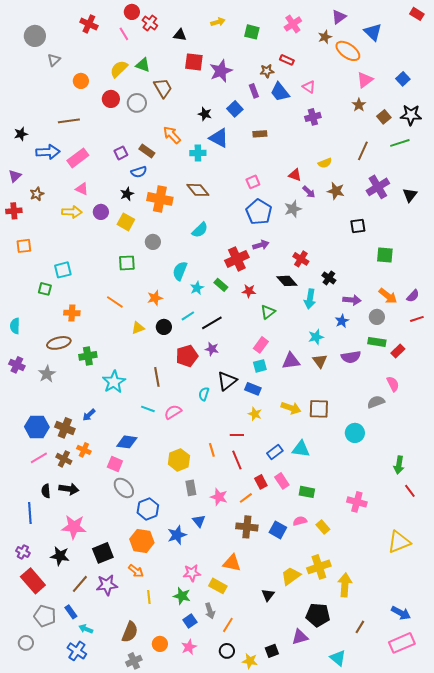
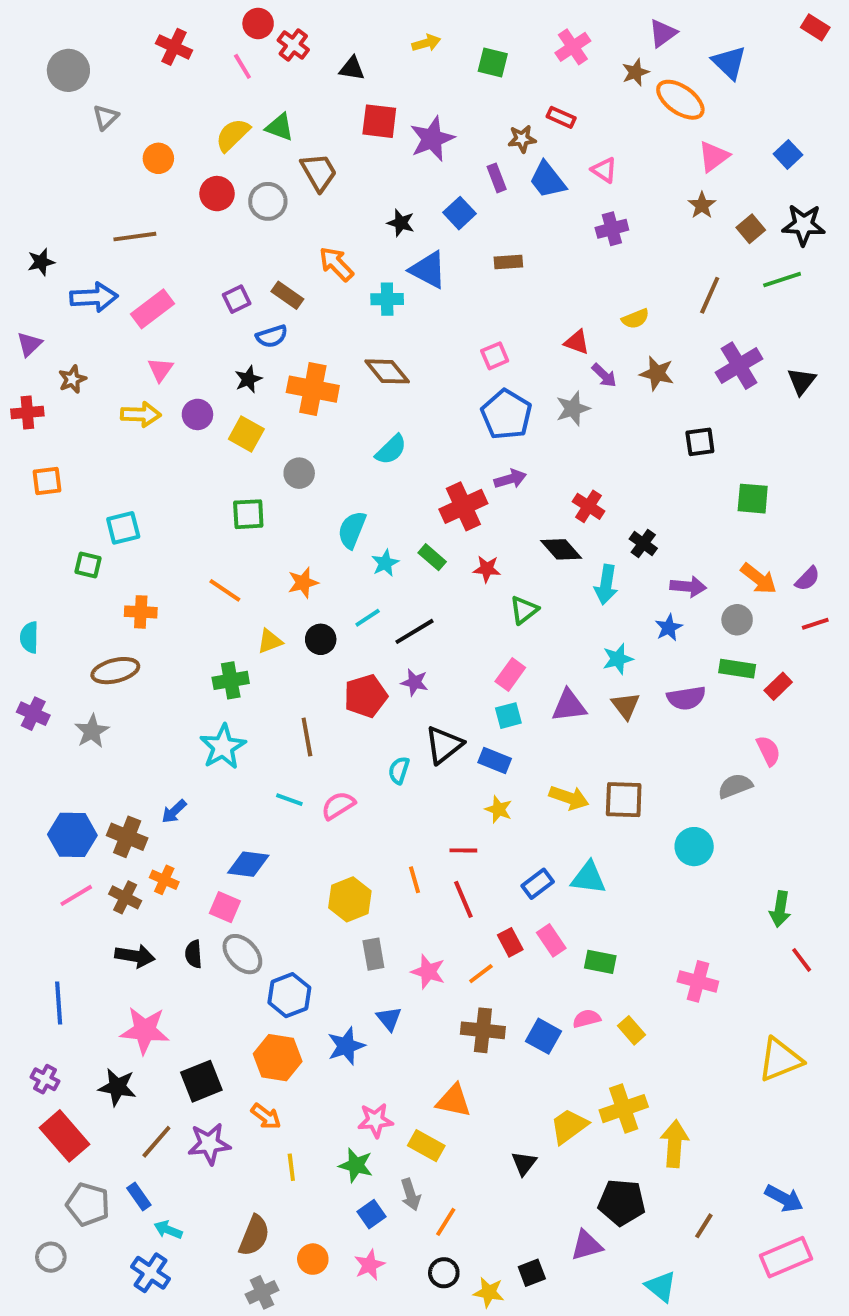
pink triangle: (82, 189) -> (160, 370), turned 40
green cross: (88, 356) -> (231, 680), moved
black semicircle: (46, 491) -> (194, 954), moved

